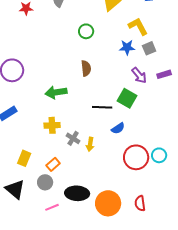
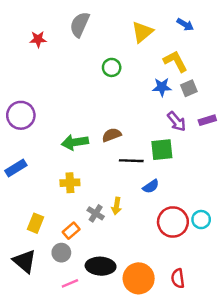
brown semicircle: (86, 68) -> (112, 135), moved, turned -105
green square: (127, 98) -> (162, 150), turned -36
gray cross: (73, 138) -> (96, 213), moved

